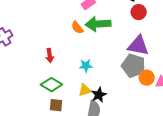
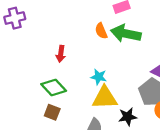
yellow triangle: (85, 90) -> (105, 98), moved, size x1.6
black star: (99, 95) -> (128, 117), moved

